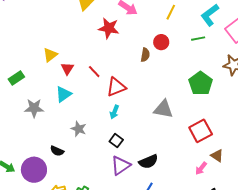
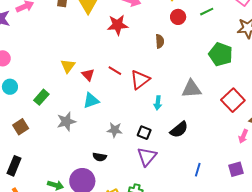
red circle: (161, 42) -> (178, 17), moved
cyan triangle: (63, 94) -> (91, 100), turned 30
cyan arrow: (114, 112) -> (158, 103), moved
black square: (116, 141) -> (144, 133), moved
black semicircle: (148, 162) -> (179, 130), moved
purple triangle: (121, 165) -> (147, 156), moved

